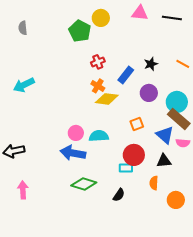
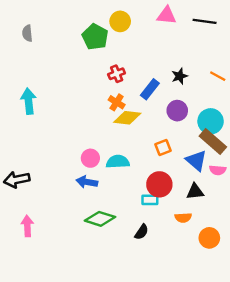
cyan arrow: (24, 85) -> (29, 101), turned 110
blue arrow: (73, 153) -> (87, 182), size x0.7
orange semicircle: (154, 183) -> (183, 218), turned -96

